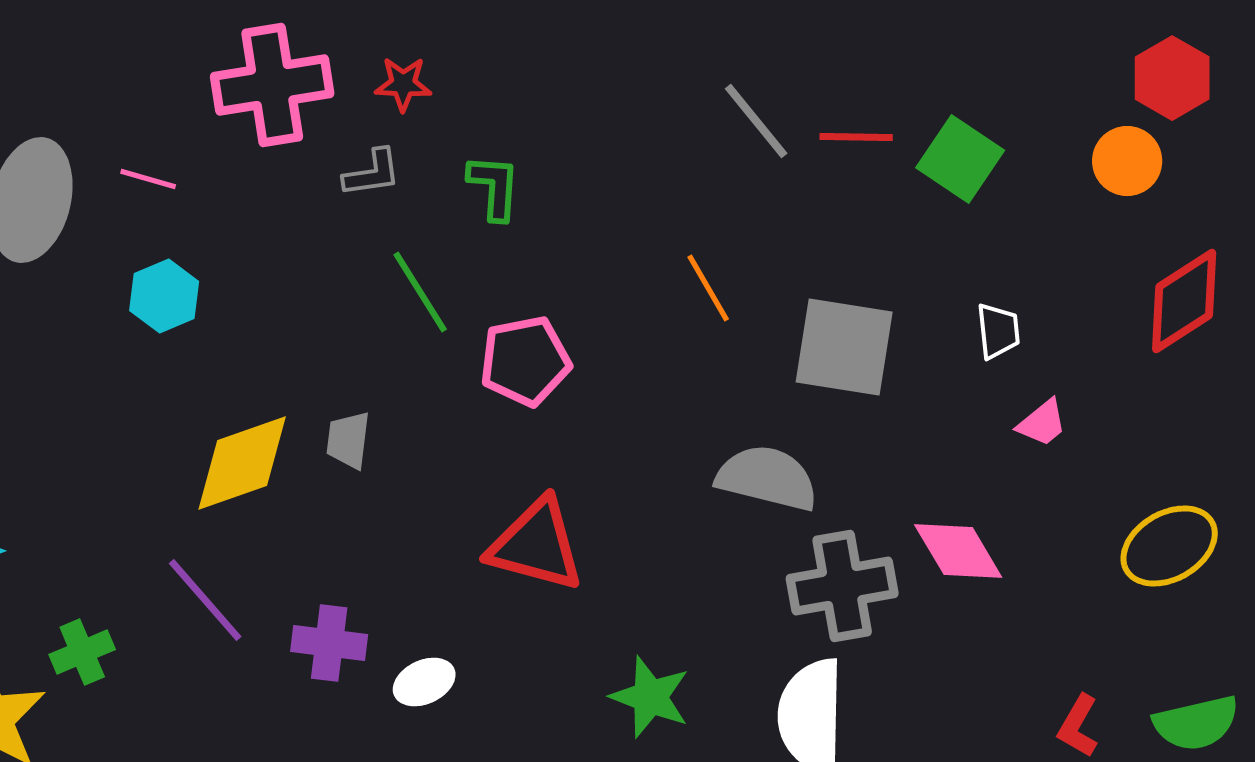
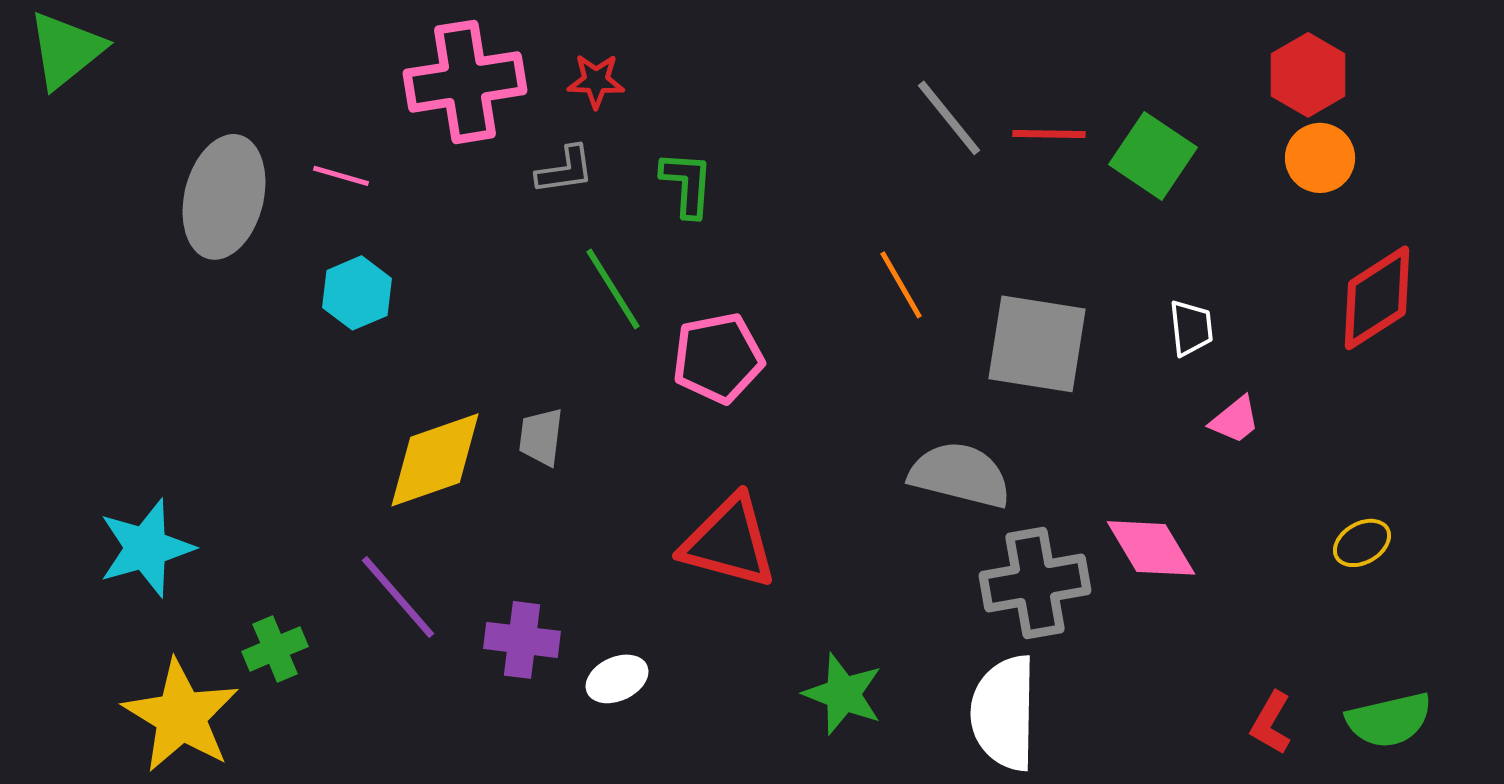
red hexagon: (1172, 78) -> (1308, 75), moved
yellow ellipse: (1169, 546) -> (1362, 543), size x0.6

